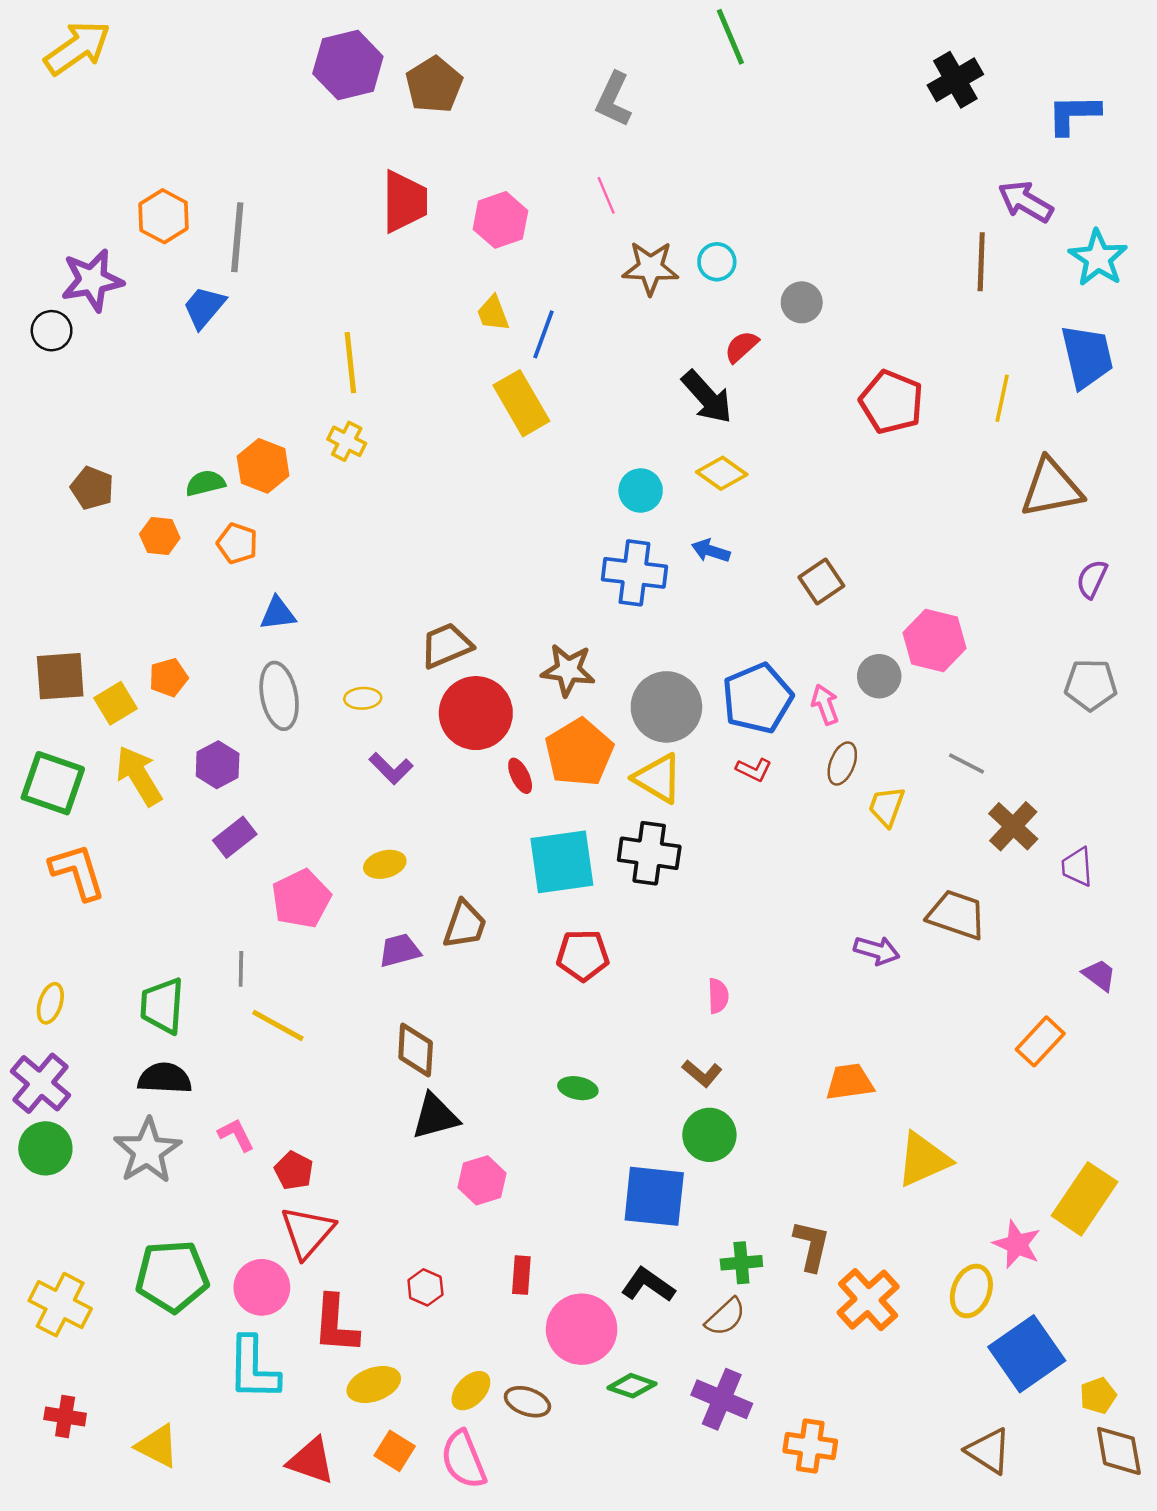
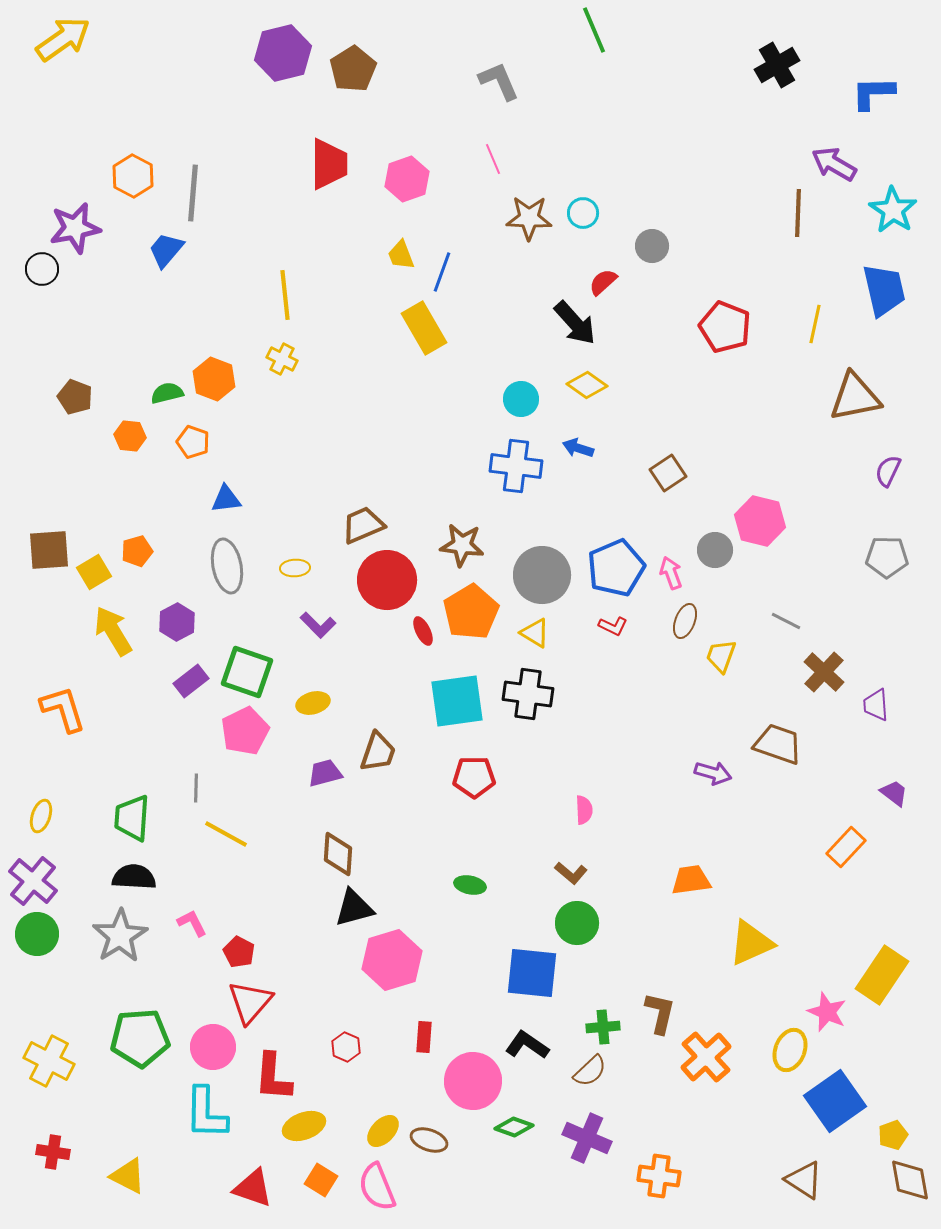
gray L-shape: (614, 99) -> (499, 81), turned 132
yellow triangle: (658, 778) -> (535, 633), size x0.7
green square: (53, 783) -> (247, 672), moved
pink hexagon: (482, 1180) -> (392, 960), size x1.5

